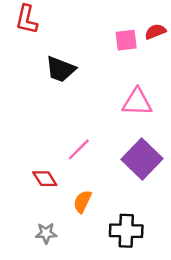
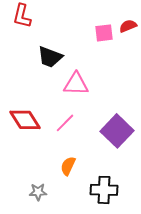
pink triangle: (137, 102) -> (76, 84), moved
red diamond: (45, 179) -> (25, 120), moved, size x1.5

